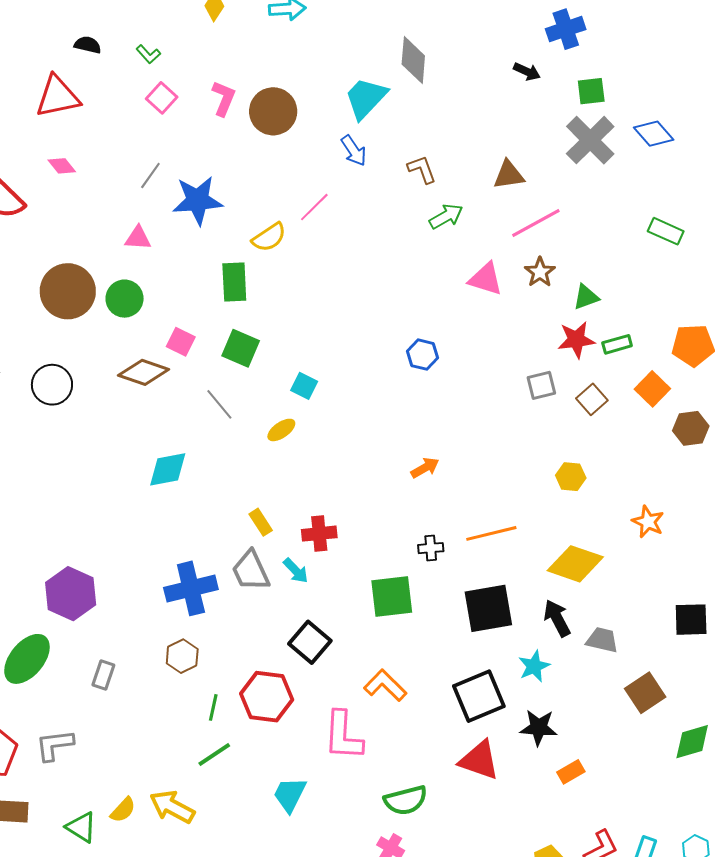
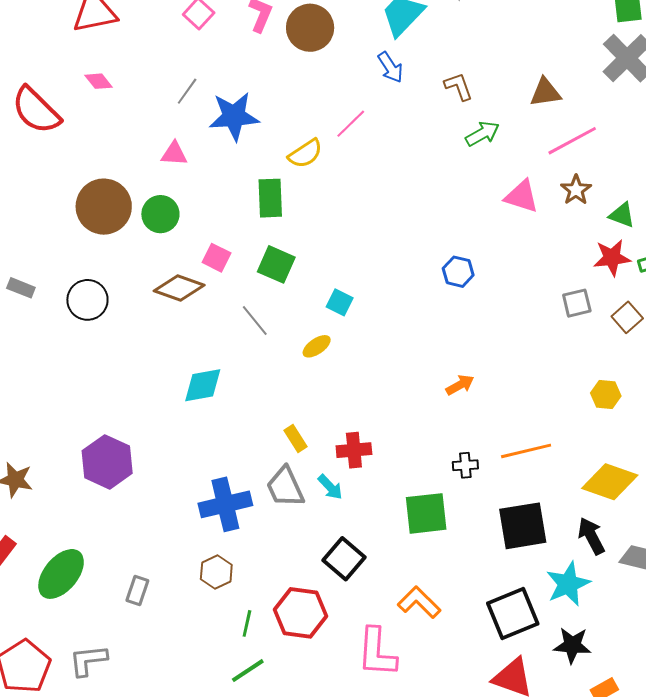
green triangle: (586, 297) -> (622, 215), turned 40
purple hexagon: (71, 594) -> (107, 462), moved
cyan star: (534, 666) -> (568, 584), size x1.4

